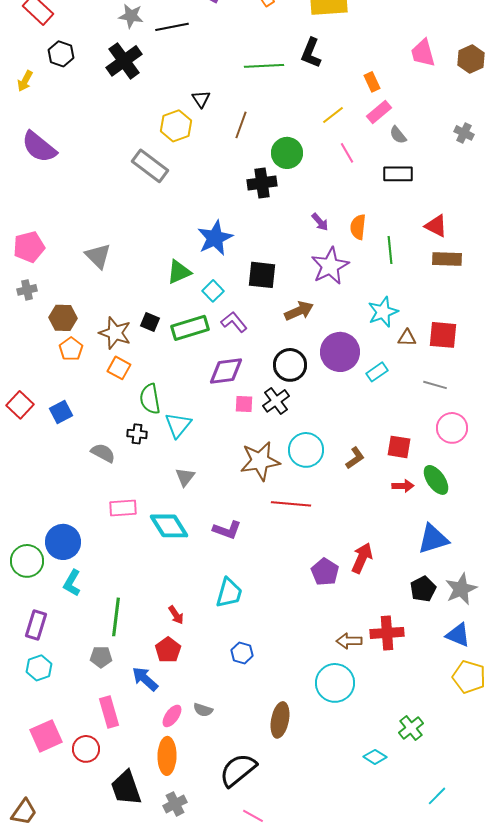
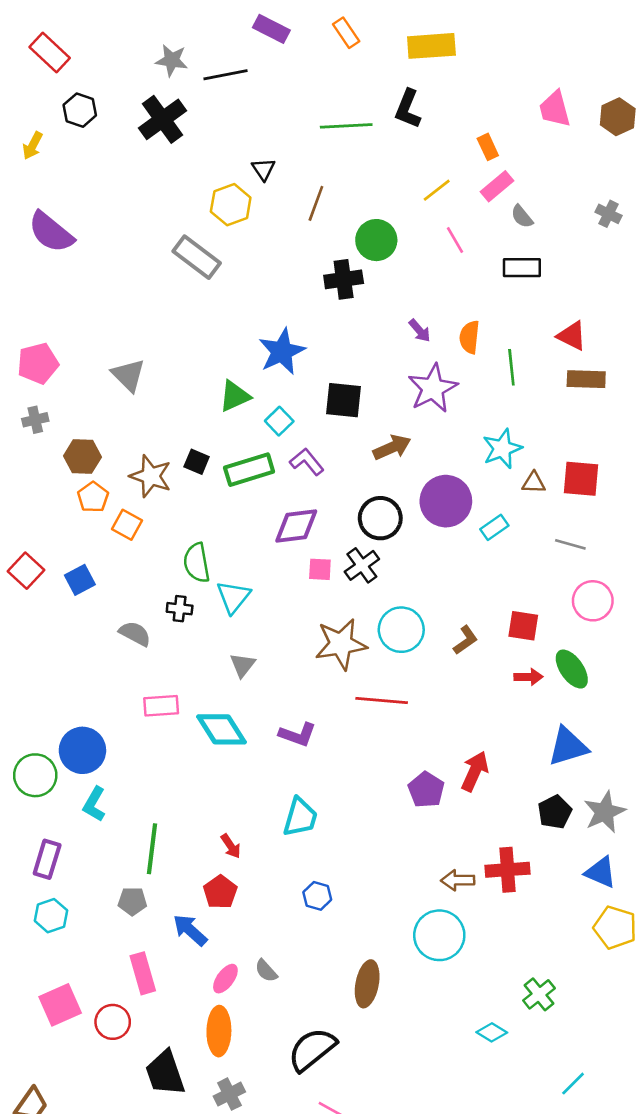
orange square: (119, 368) -> (127, 525), moved
gray semicircle: (203, 710) -> (266, 971), turned 30

